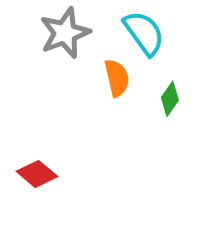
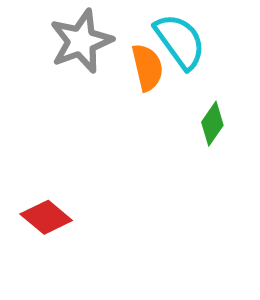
orange semicircle: (117, 78) -> (147, 67), moved

